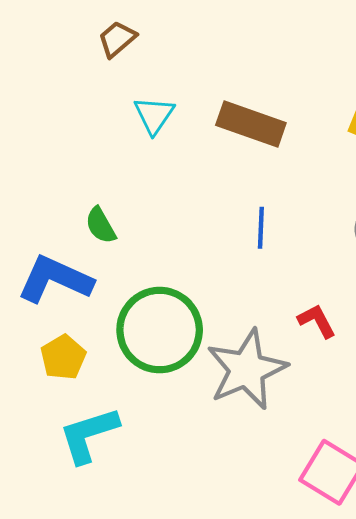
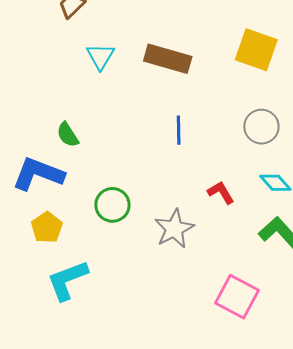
green circle: (160, 330) -> (112, 205), size x0.6
gray star: (247, 369) -> (174, 229), size x0.7

